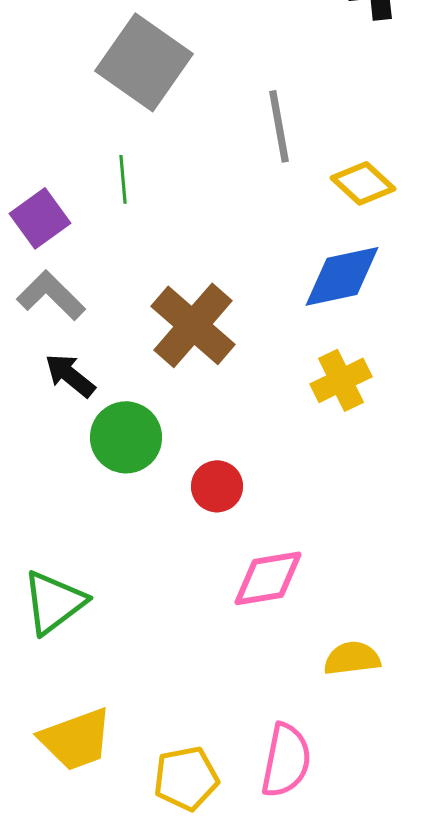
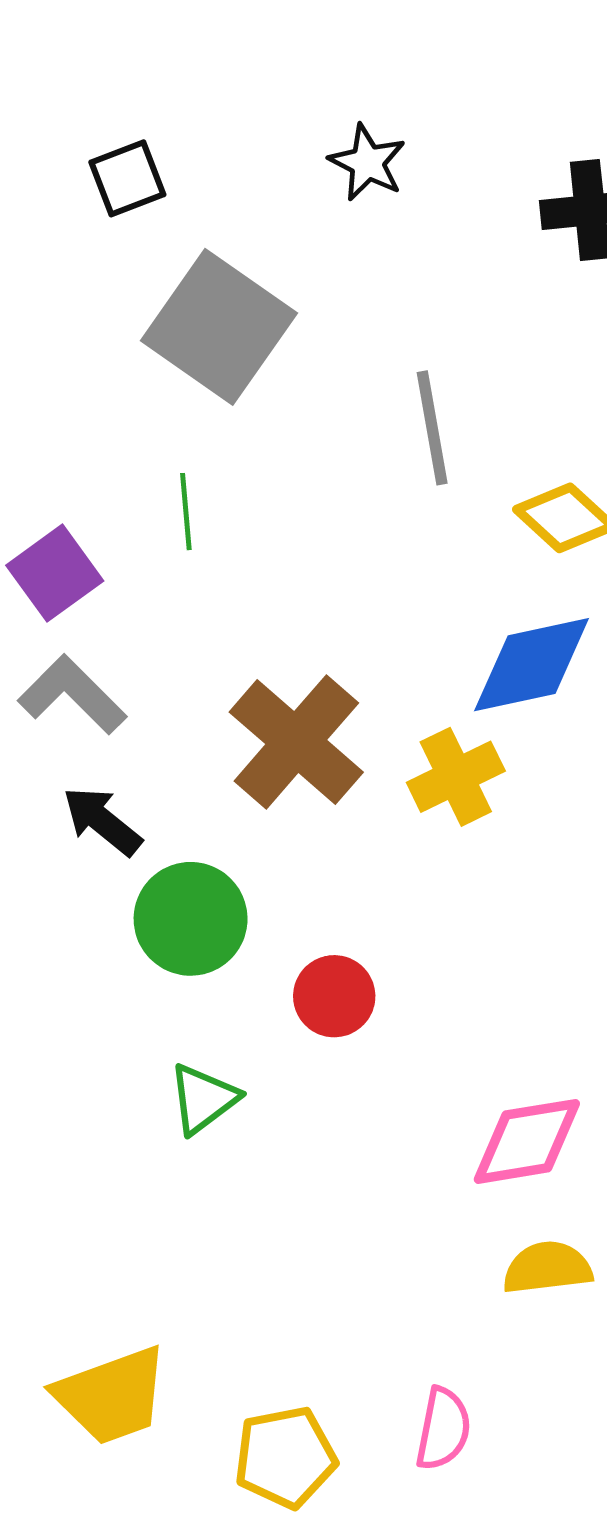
yellow cross: (341, 380) -> (456, 777), moved
pink diamond: (268, 578) -> (527, 1141), moved
green triangle: (54, 602) -> (203, 1099), moved, size x0.7
pink semicircle: (286, 760) -> (443, 1429), size x0.7

